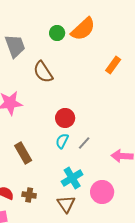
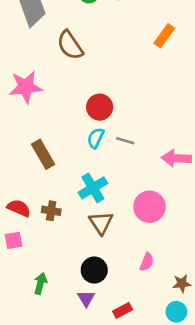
gray line: (84, 143) -> (125, 141), turned 64
cyan cross: (72, 178) -> (93, 188), moved

